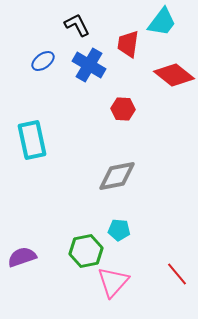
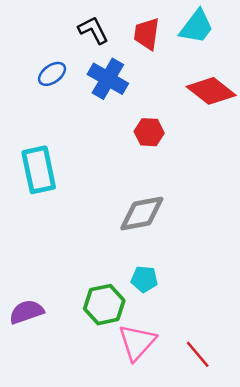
red trapezoid: (128, 44) -> (147, 34), moved
red line: (177, 274) -> (198, 354), moved

